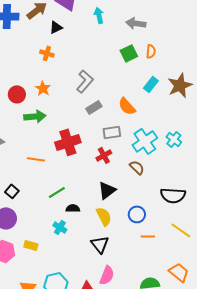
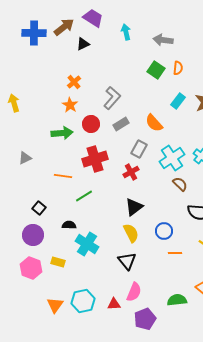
orange cross: (47, 53) -> (74, 82), moved, turned 32
green square: (129, 53) -> (156, 70), turned -30
red circle: (17, 94) -> (91, 124), moved
gray rectangle: (112, 132) -> (139, 149), turned -54
brown semicircle: (137, 167) -> (180, 184), moved
green line: (57, 192) -> (84, 196), moved
black semicircle: (73, 208) -> (69, 225), moved
cyan cross: (60, 227) -> (87, 244), size x1.6

